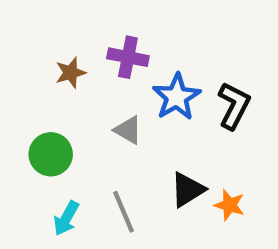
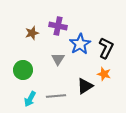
gray triangle: (128, 130) -> (58, 59), turned 32
orange star: (229, 205) -> (104, 74), moved
gray line: (124, 212) -> (56, 96), turned -72

